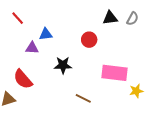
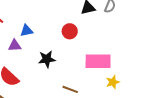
yellow star: (136, 91) -> (113, 82), moved

